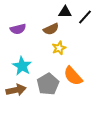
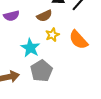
cyan star: (22, 66) -> (30, 48), moved
orange semicircle: (73, 76) -> (78, 40), moved

